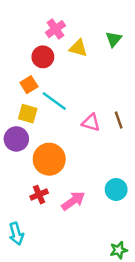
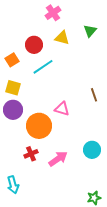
pink cross: (55, 29) -> (53, 13), moved
orange square: (29, 85) -> (12, 60), moved
cyan line: (54, 101) -> (43, 67), moved, turned -70
yellow square: (28, 114) -> (13, 88), moved
pink triangle: (91, 123) -> (62, 109), moved

